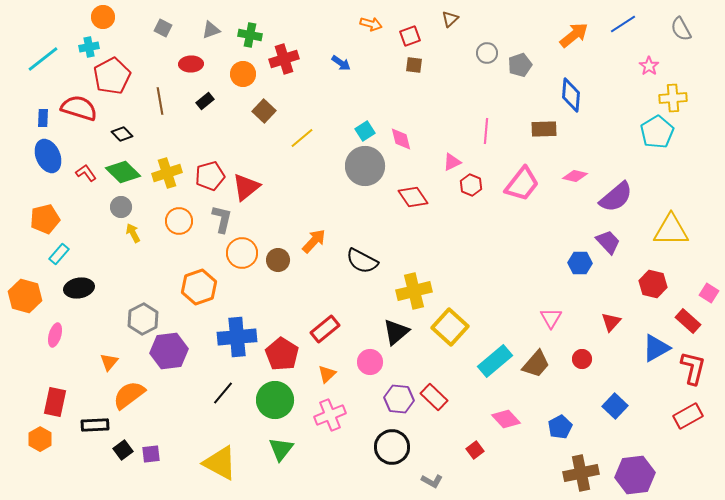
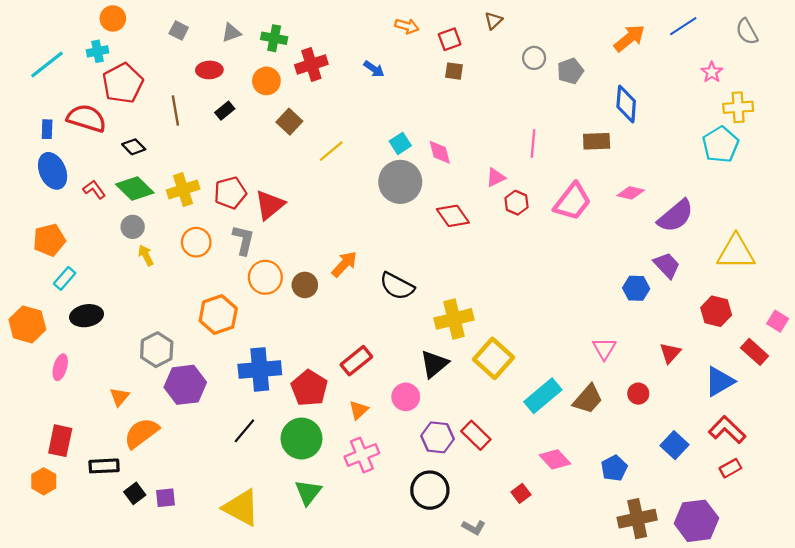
red L-shape: (693, 368) -> (727, 430), moved, turned -60
red rectangle: (688, 416) -> (730, 468), moved, size x0.7

